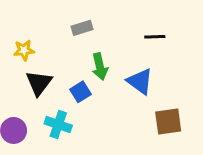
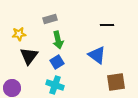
gray rectangle: (82, 28) -> (50, 19), moved
green arrow: (100, 67) -> (58, 40), moved
cyan cross: (58, 125) -> (55, 85), moved

